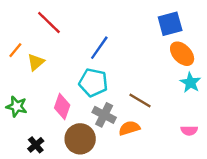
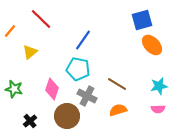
orange line: (15, 50) -> (10, 31), moved
cyan star: (190, 82) -> (159, 86), moved, turned 30
orange semicircle: (129, 128) -> (118, 110), moved

